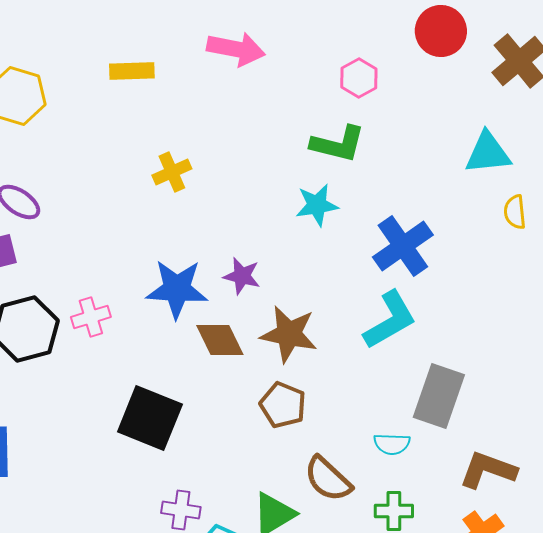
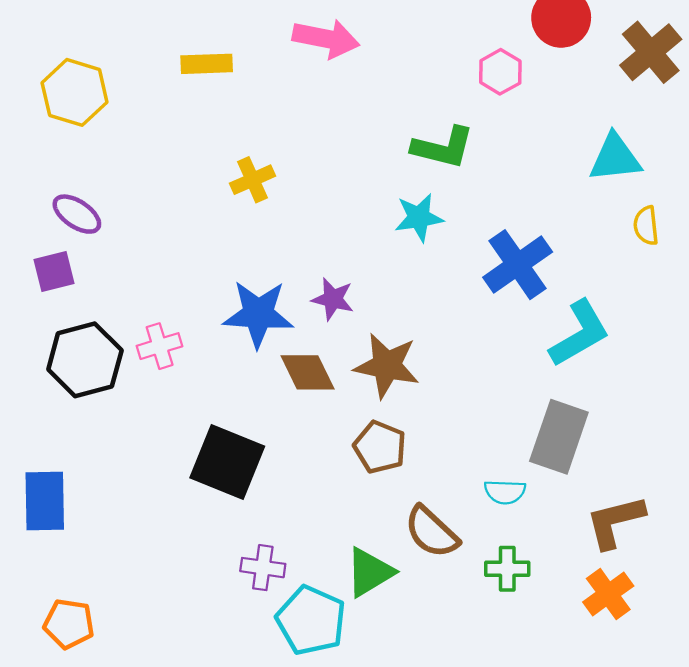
pink hexagon: (359, 78) -> (500, 72), moved
cyan L-shape: (390, 320) -> (580, 333), moved
brown L-shape: (488, 470) -> (615, 522), turned -34

